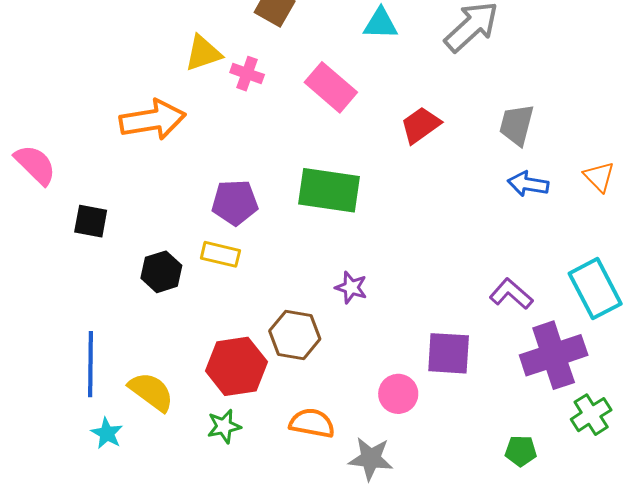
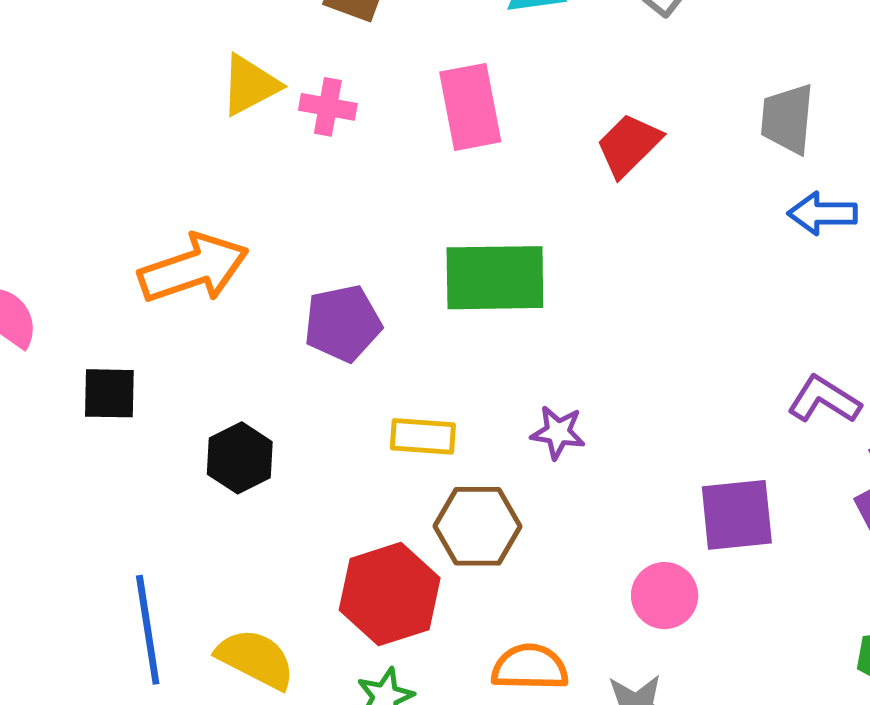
pink rectangle: (331, 87) -> (470, 107), turned 48
orange arrow: (153, 120) -> (193, 268), moved
yellow rectangle: (220, 254) -> (423, 436), moved

